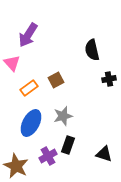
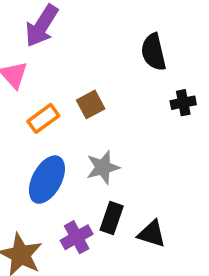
black triangle: (104, 154) -> (152, 234), moved

